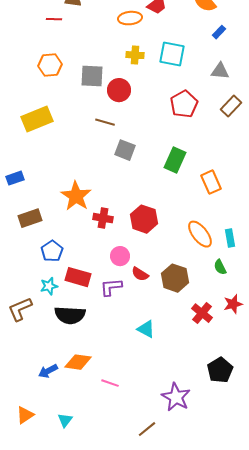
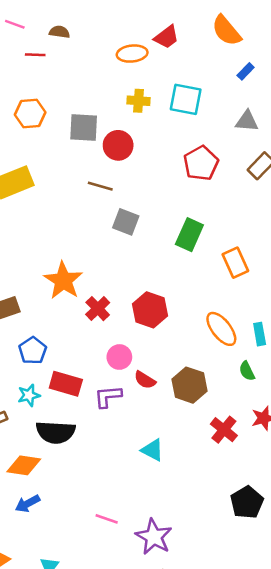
red cross: (103, 218) -> (98, 309), turned 36
orange diamond: (78, 362) -> (24, 465), moved
purple star: (176, 397) -> (154, 537), moved

